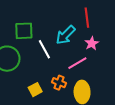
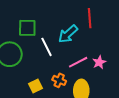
pink star: (92, 43) -> (99, 62), moved

